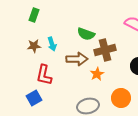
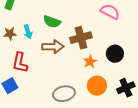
green semicircle: (86, 34) -> (52, 22), moved
orange star: (97, 74) -> (90, 62), moved

